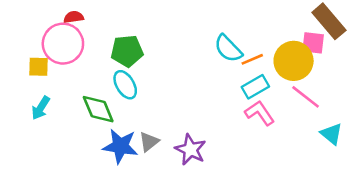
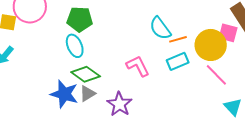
green diamond: (98, 109) -> (86, 74), moved, turned -40
pink L-shape: (260, 113) -> (138, 66), moved

